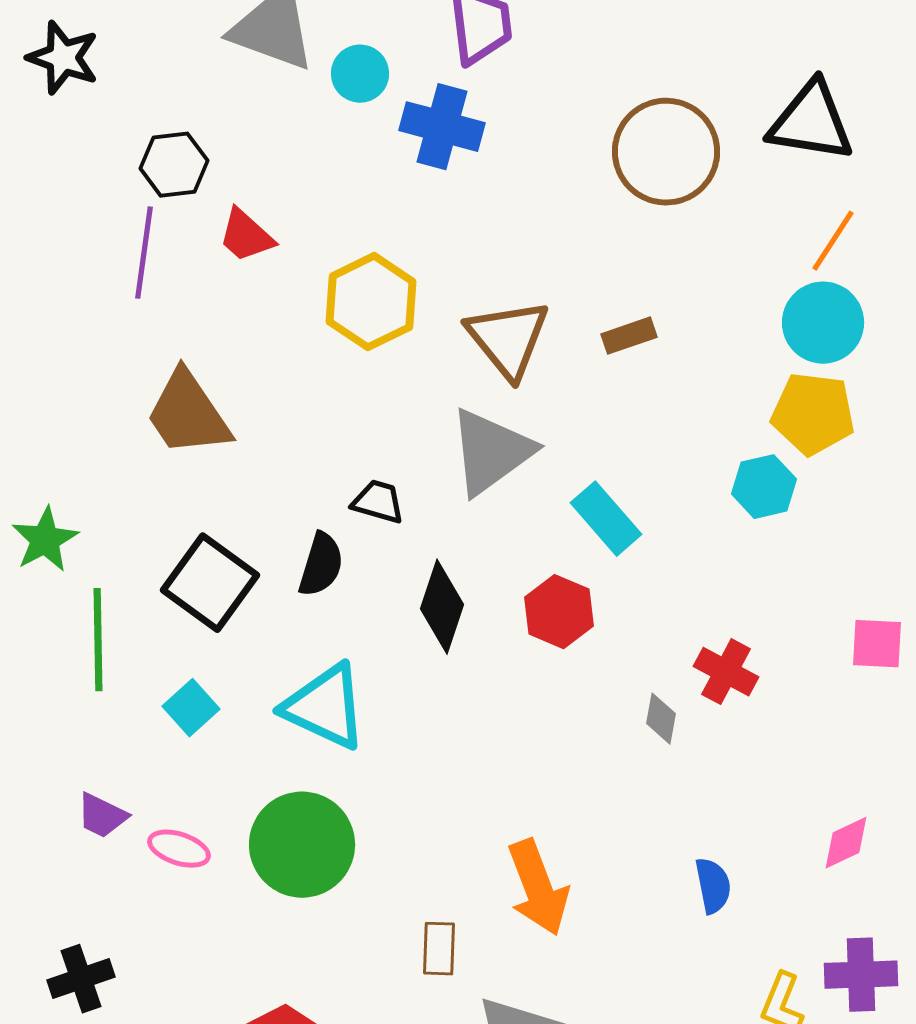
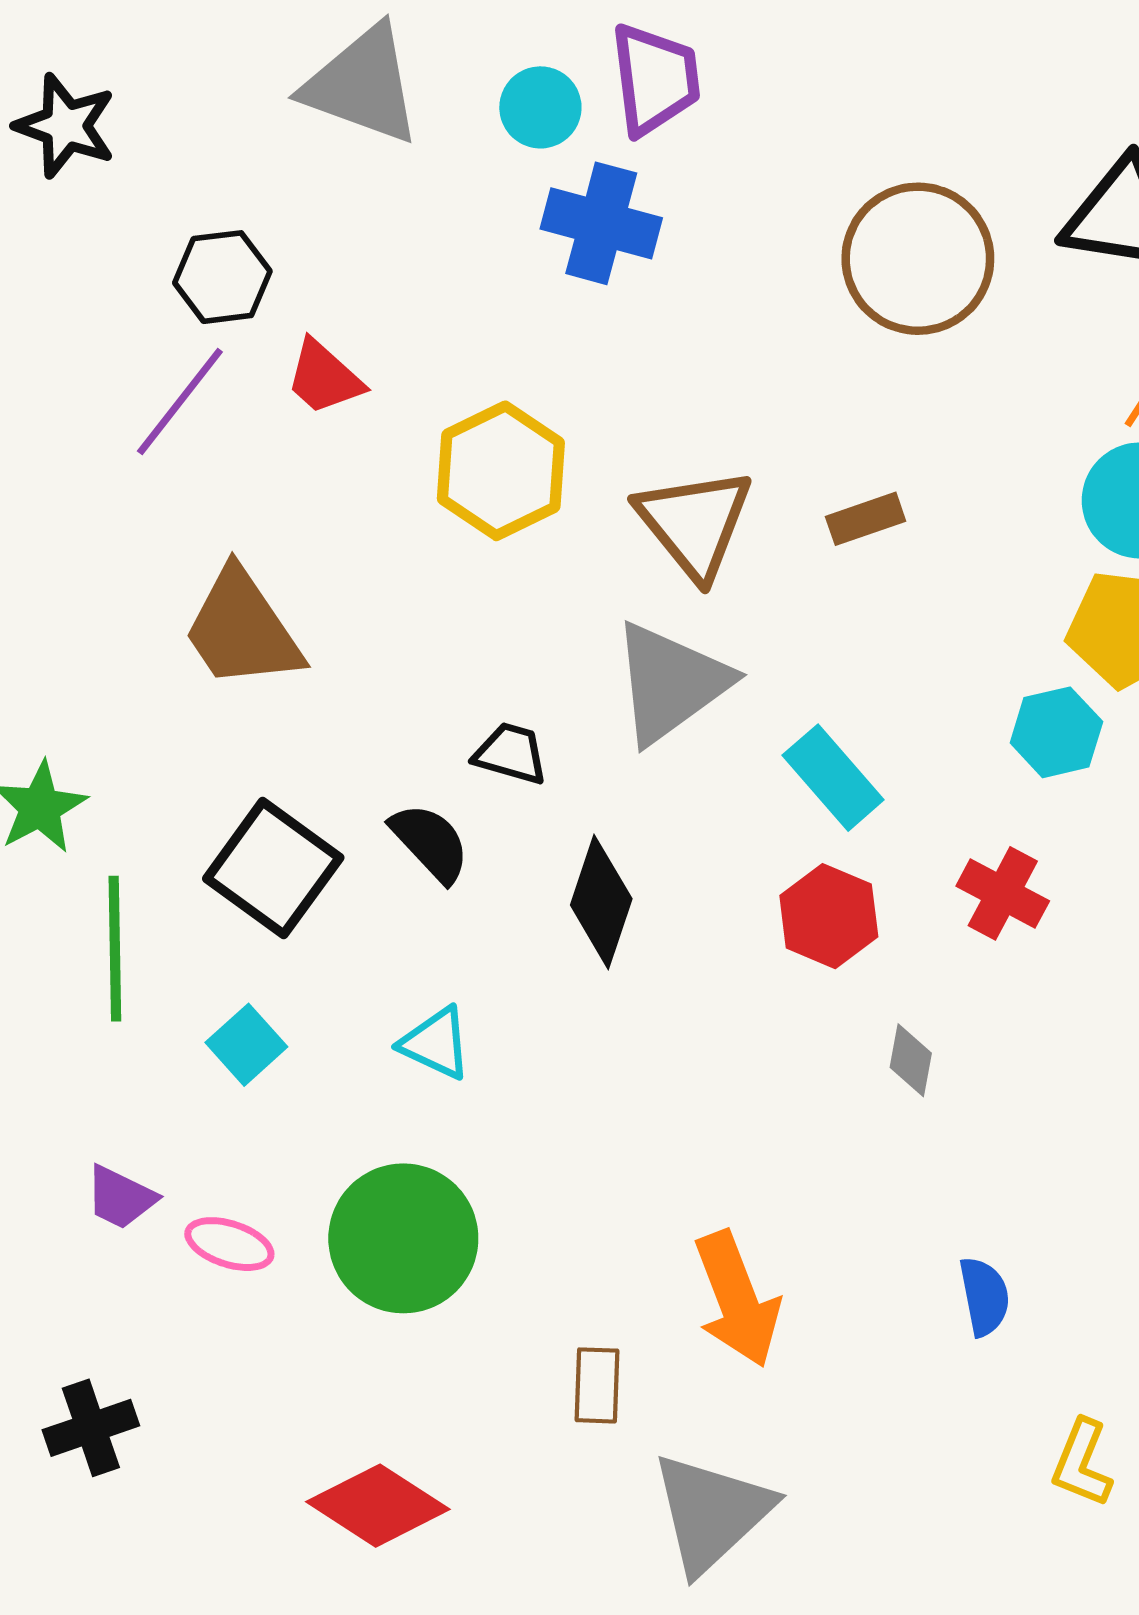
cyan circle: (360, 74) -> (540, 107), moved
purple line: (144, 253) -> (180, 401), turned 30
black semicircle: (321, 565) -> (430, 843), turned -60
red hexagon: (559, 612) -> (829, 916), moved
red cross: (726, 672) -> (1003, 893), moved
cyan triangle: (325, 707) -> (436, 1043), size x0.6

